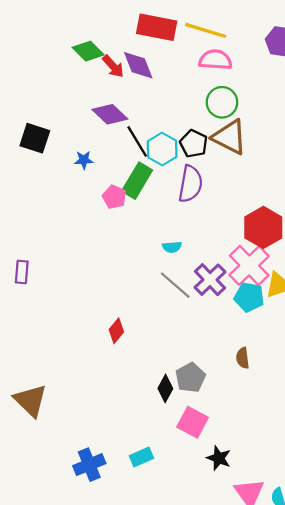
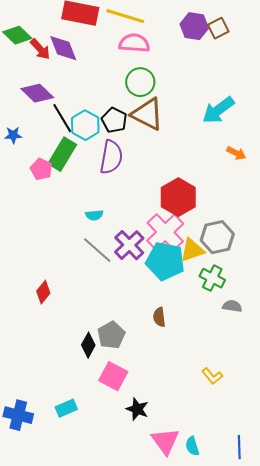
cyan pentagon: (249, 297) -> (165, 261), size x1.4
blue cross: (89, 465) -> (18, 415), turned 36

